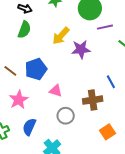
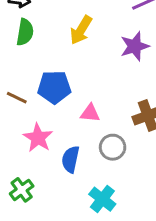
purple star: (81, 49) -> (135, 46), moved
blue pentagon: (36, 69) -> (54, 87), turned 30
blue semicircle: (29, 127) -> (71, 159), moved

